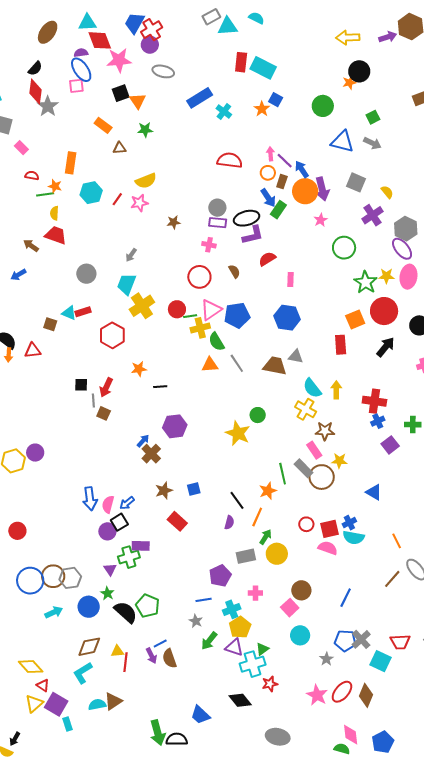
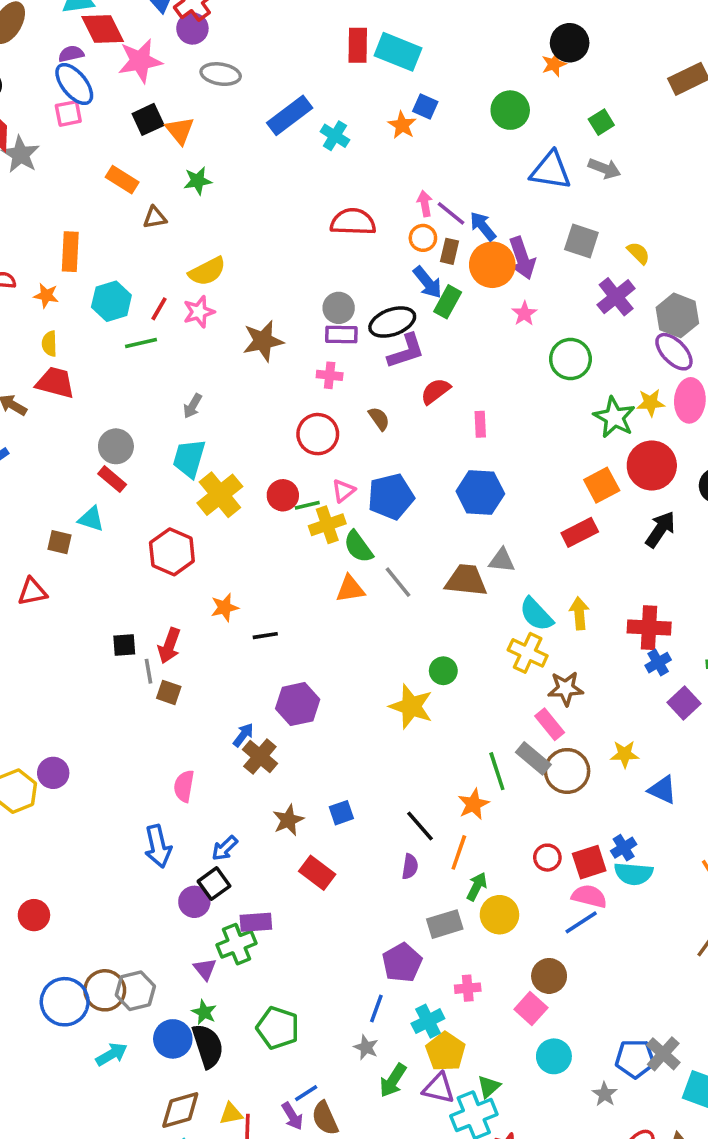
green line: (45, 194) -> (141, 343), moved
brown star: (174, 222) -> (263, 341), size x1.6
pink triangle: (211, 310) -> (343, 491), size x0.6
red rectangle: (83, 312) -> (112, 479), moved, turned 63
red rectangle: (341, 345) -> (580, 532), turned 72
yellow star: (339, 461) -> (625, 754), moved
pink semicircle: (108, 504) -> (184, 786), moved
blue line: (346, 598) -> (581, 922), moved, turned 36
blue line: (204, 600) -> (376, 1009), turned -56
black semicircle: (126, 612) -> (208, 1046), moved, turned 35

